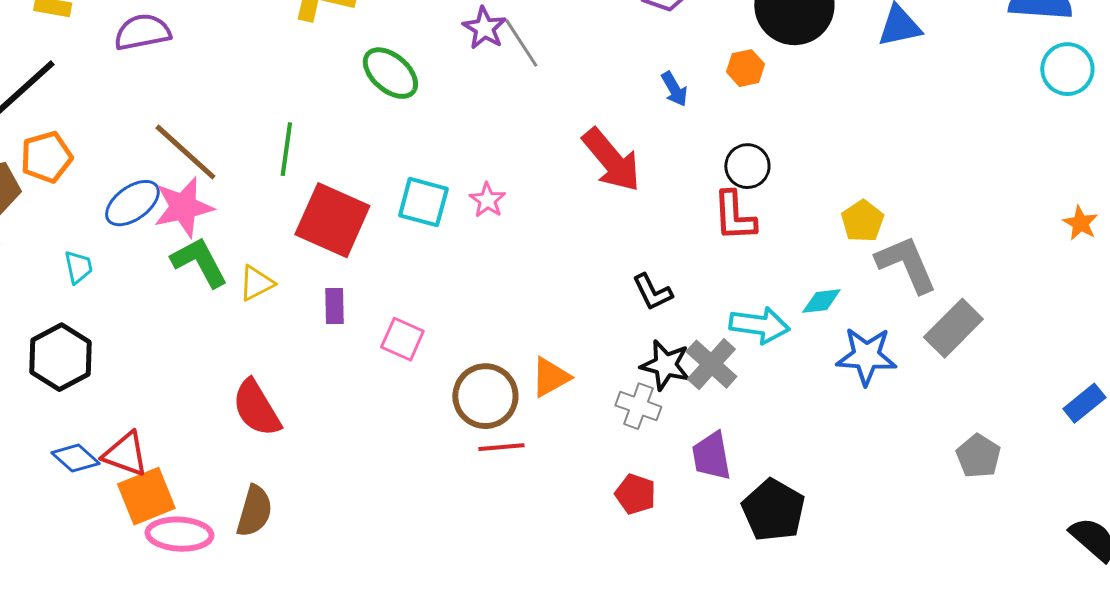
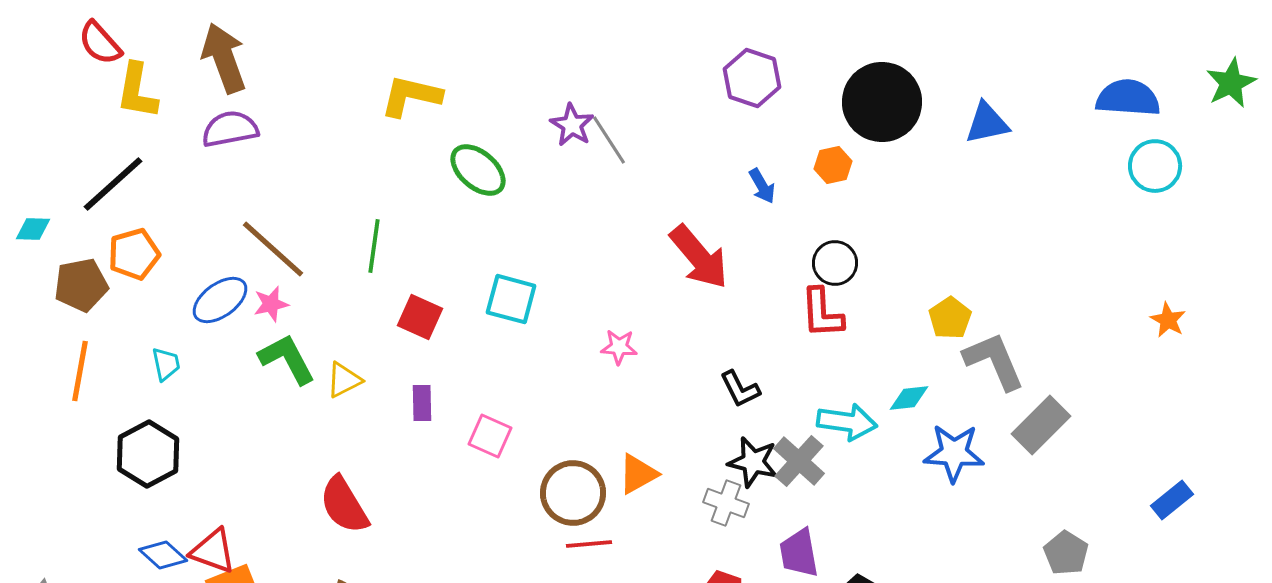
pink star: (487, 200) -> (619, 347), moved, turned -30
pink star: (183, 207) -> (271, 304), size x0.6
red square: (332, 220) -> (420, 317), size x0.6

